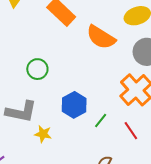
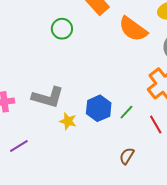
green circle: (37, 69) -> (62, 29), moved
blue hexagon: (74, 105) -> (99, 108), moved

